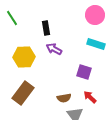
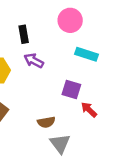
pink circle: (95, 15) -> (70, 20), moved
red arrow: (90, 97) -> (89, 110), moved

